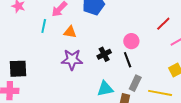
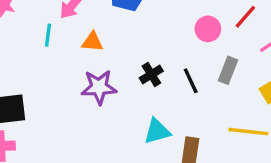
pink circle: (131, 41) -> (208, 29), moved
gray rectangle: (135, 83) -> (228, 70), moved

